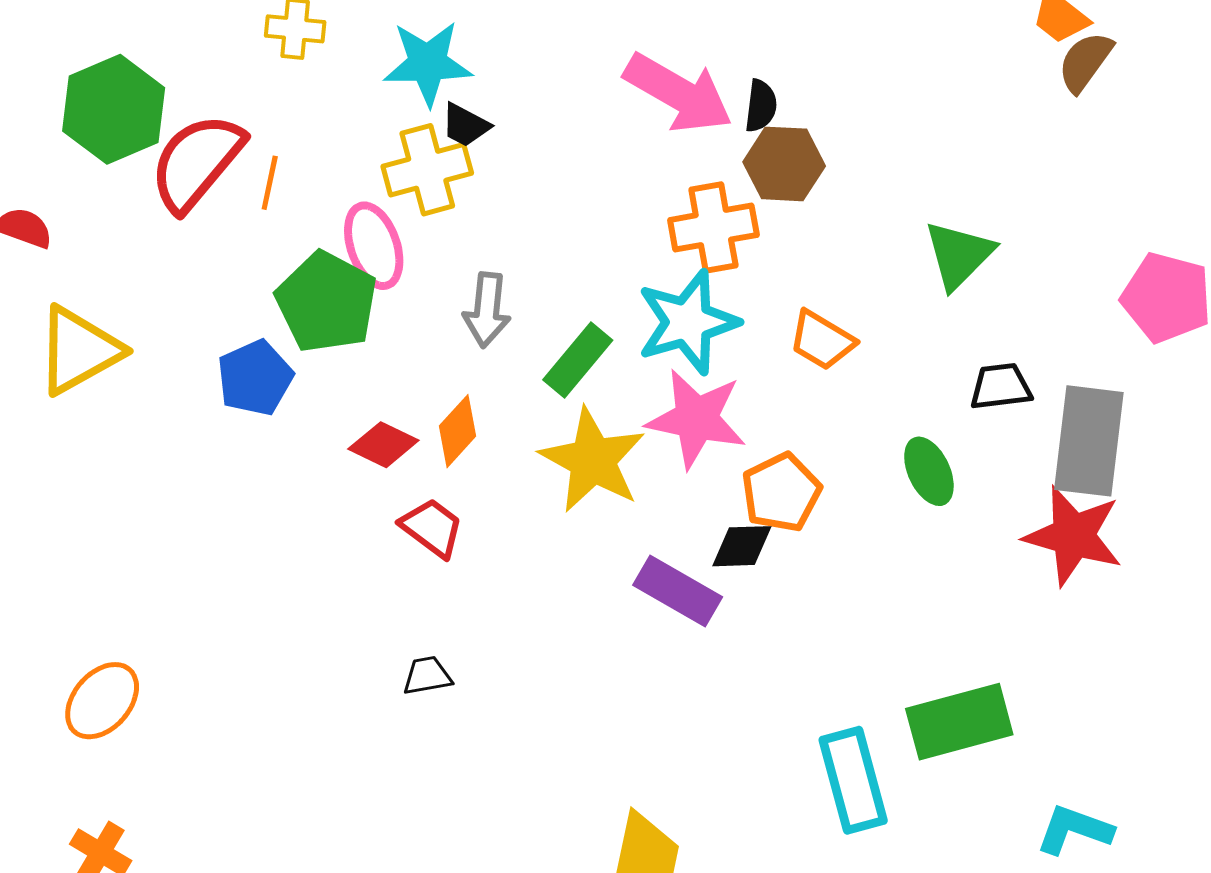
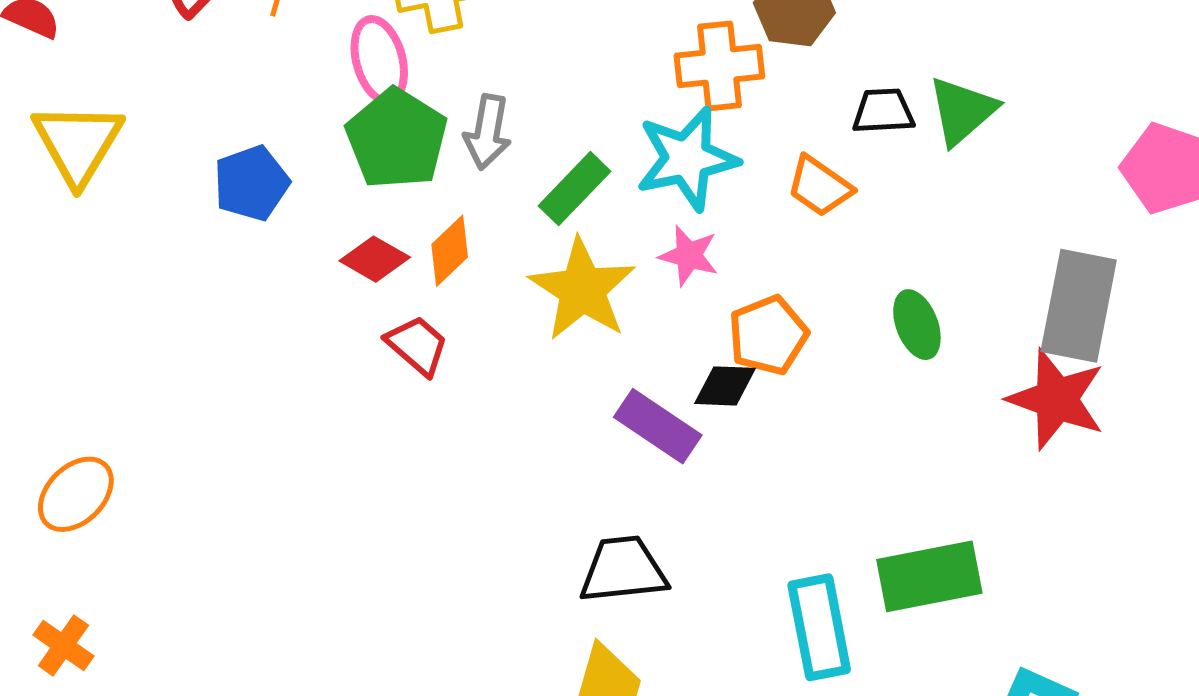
green pentagon: (327, 302) -> (397, 139), moved
yellow triangle: (79, 350) -> (78, 143), turned -34
black trapezoid: (1001, 387) -> (883, 111), moved
pink star: (696, 419) -> (689, 256), size x0.6
black trapezoid: (427, 676) -> (623, 570), moved, size x1.8

